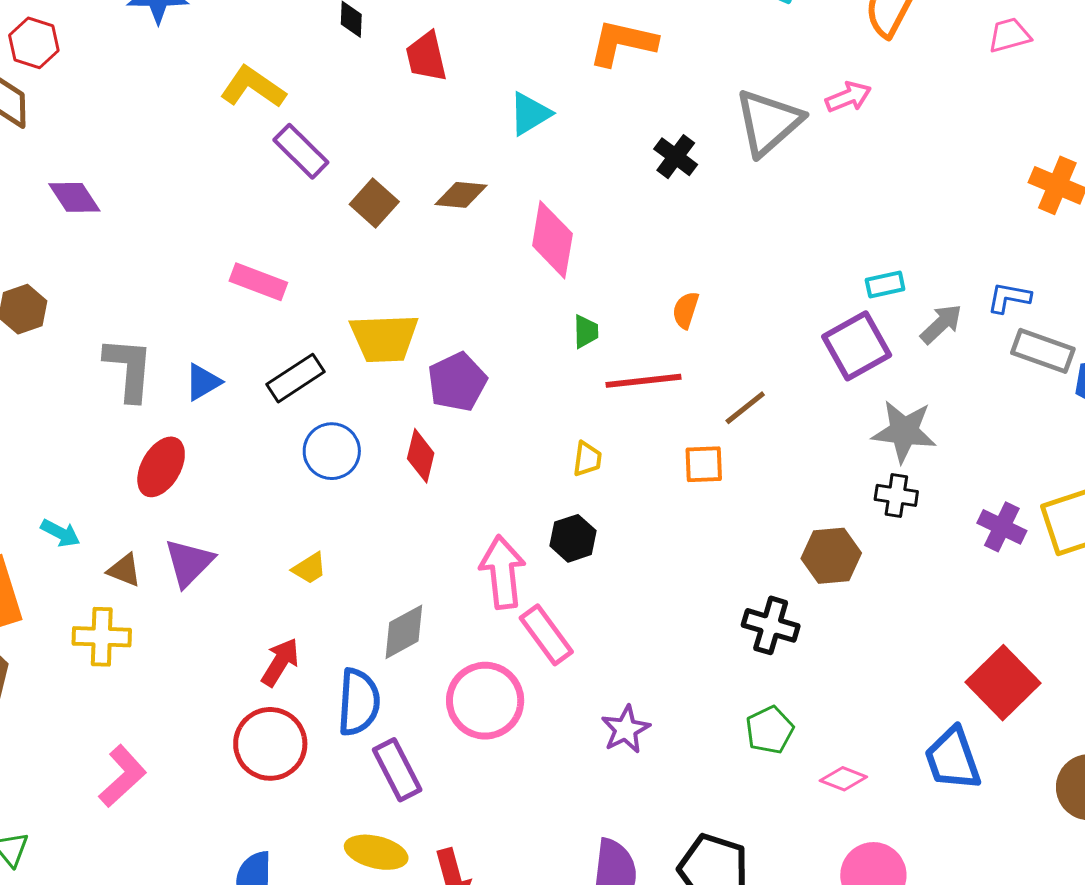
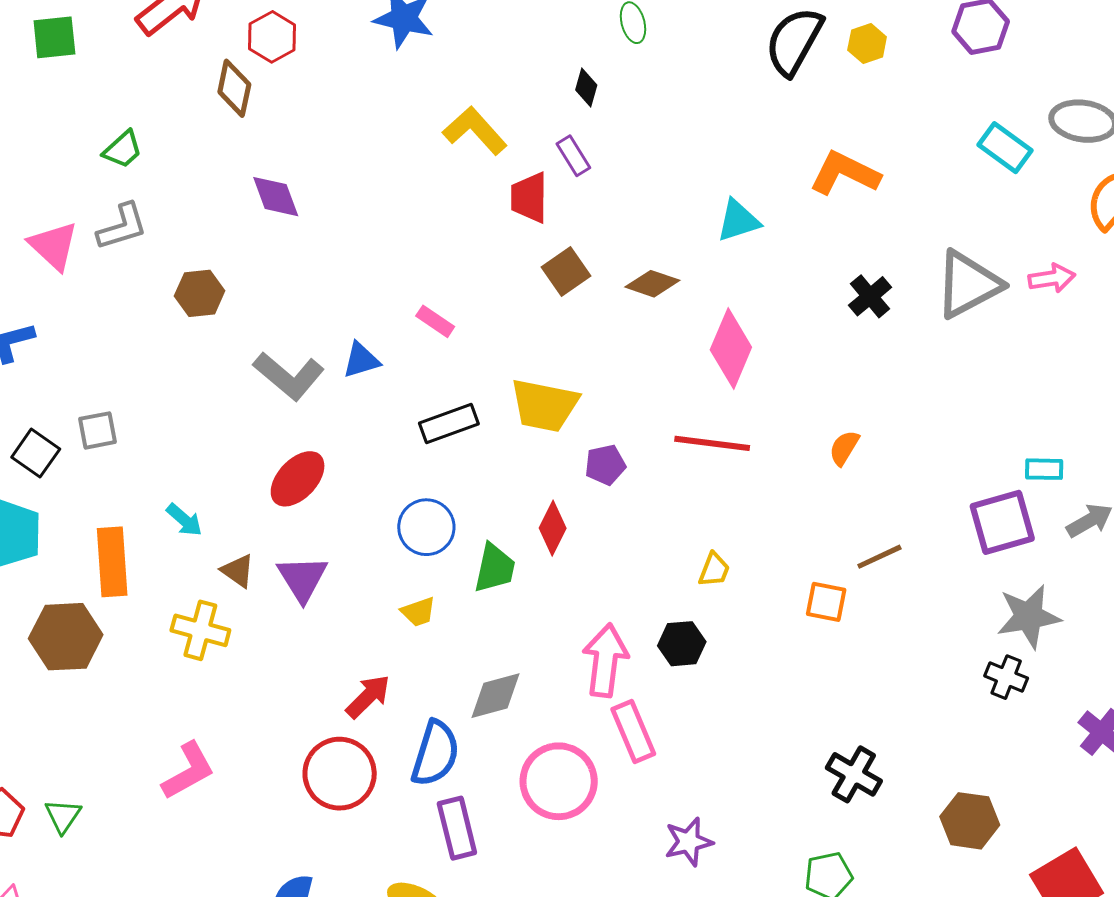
red trapezoid: (426, 57) -> (529, 198), moved
purple rectangle: (301, 151) -> (573, 156), moved, size x0.7
pink rectangle: (258, 282) -> (435, 321), size x0.7
green trapezoid: (586, 331) -> (495, 568), moved, size x1.5
gray L-shape: (129, 369) -> (289, 376), turned 112
red line: (643, 381) -> (712, 443), moved
blue triangle: (203, 382) -> (361, 360), moved
purple pentagon: (457, 382) -> (605, 465), size x0.7
gray star: (904, 431) -> (1029, 616), turned -30
blue circle: (332, 451) -> (426, 527), moved
brown hexagon: (831, 556) -> (970, 821), moved
purple triangle: (189, 563) -> (302, 578), turned -30

